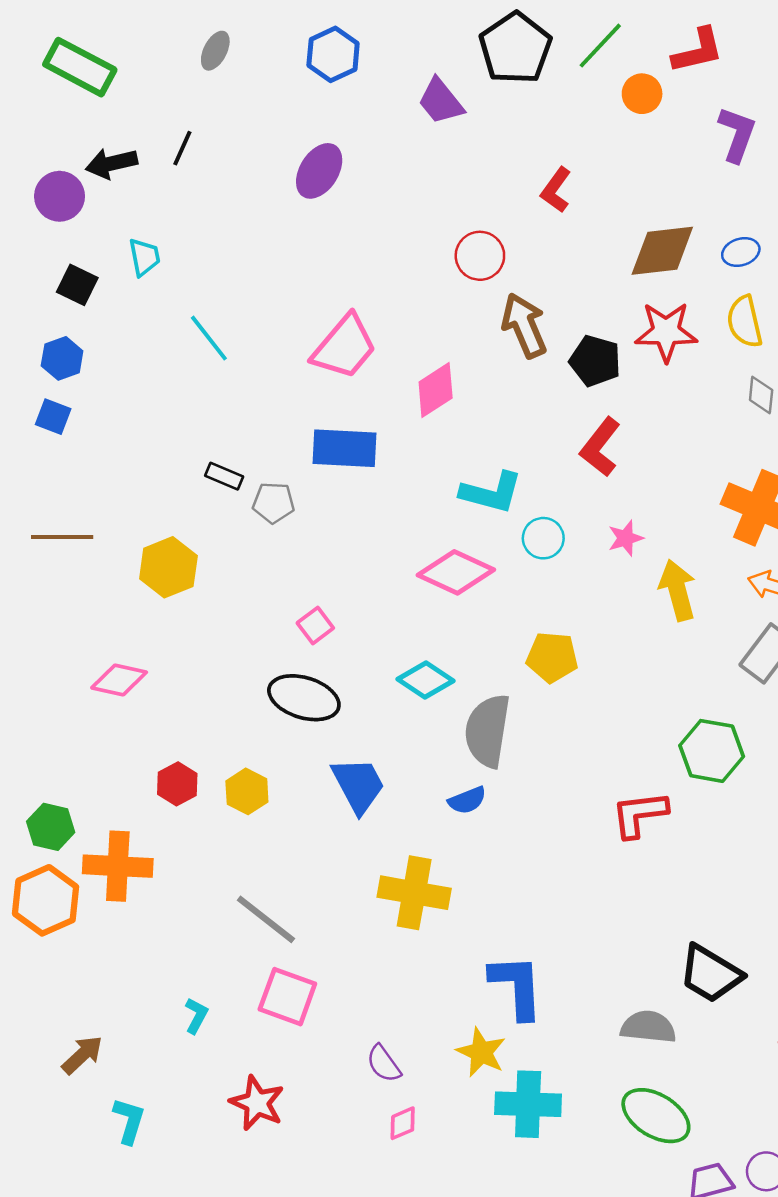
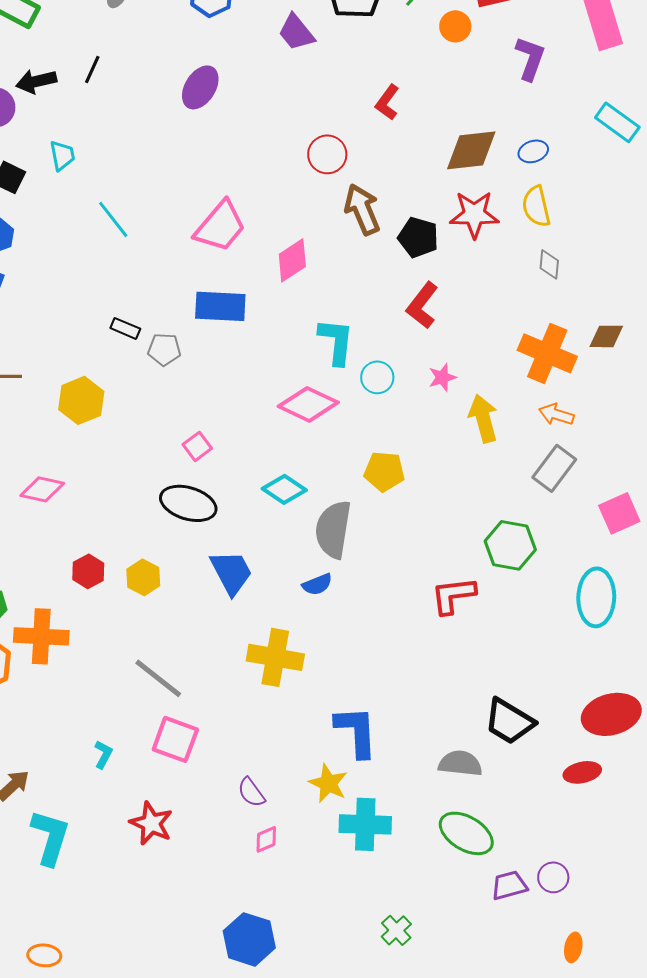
cyan L-shape: (491, 493) -> (336, 341), turned -99
cyan L-shape: (129, 1121) -> (50, 837), size x1.5

